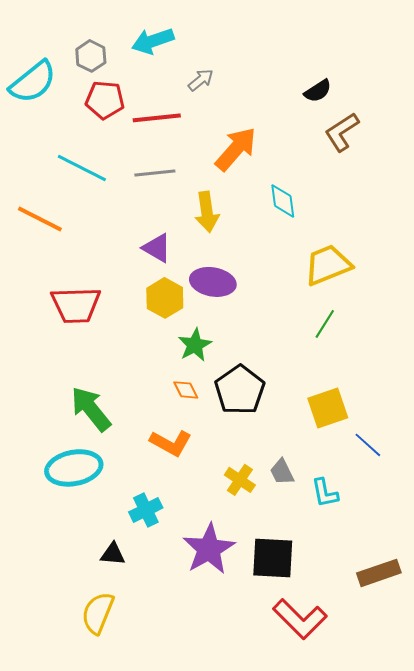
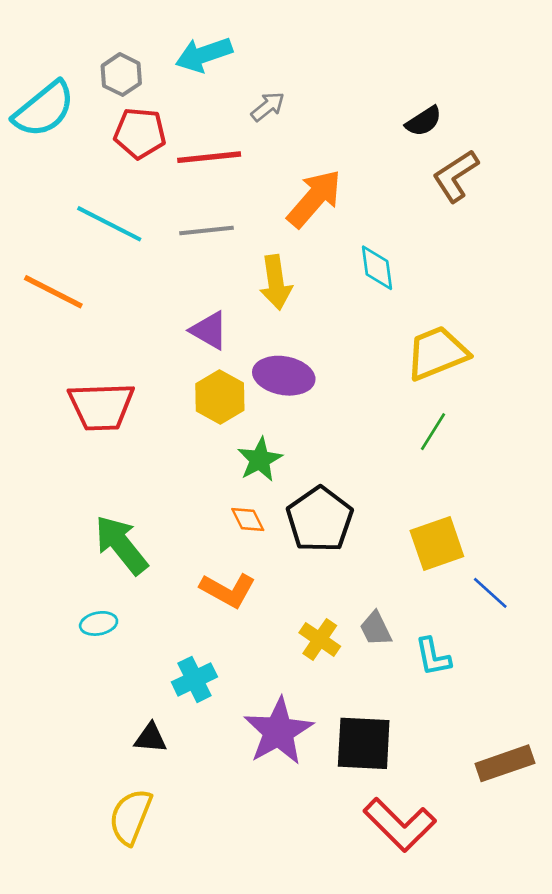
cyan ellipse: (74, 468) -> (99, 623), size x0.5

